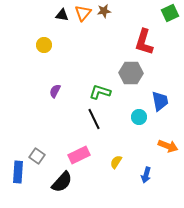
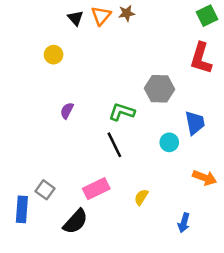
black triangle: (62, 15) -> (75, 18), turned 40
red L-shape: (144, 42) -> (201, 58), moved
blue arrow: (146, 175) -> (184, 223), moved

